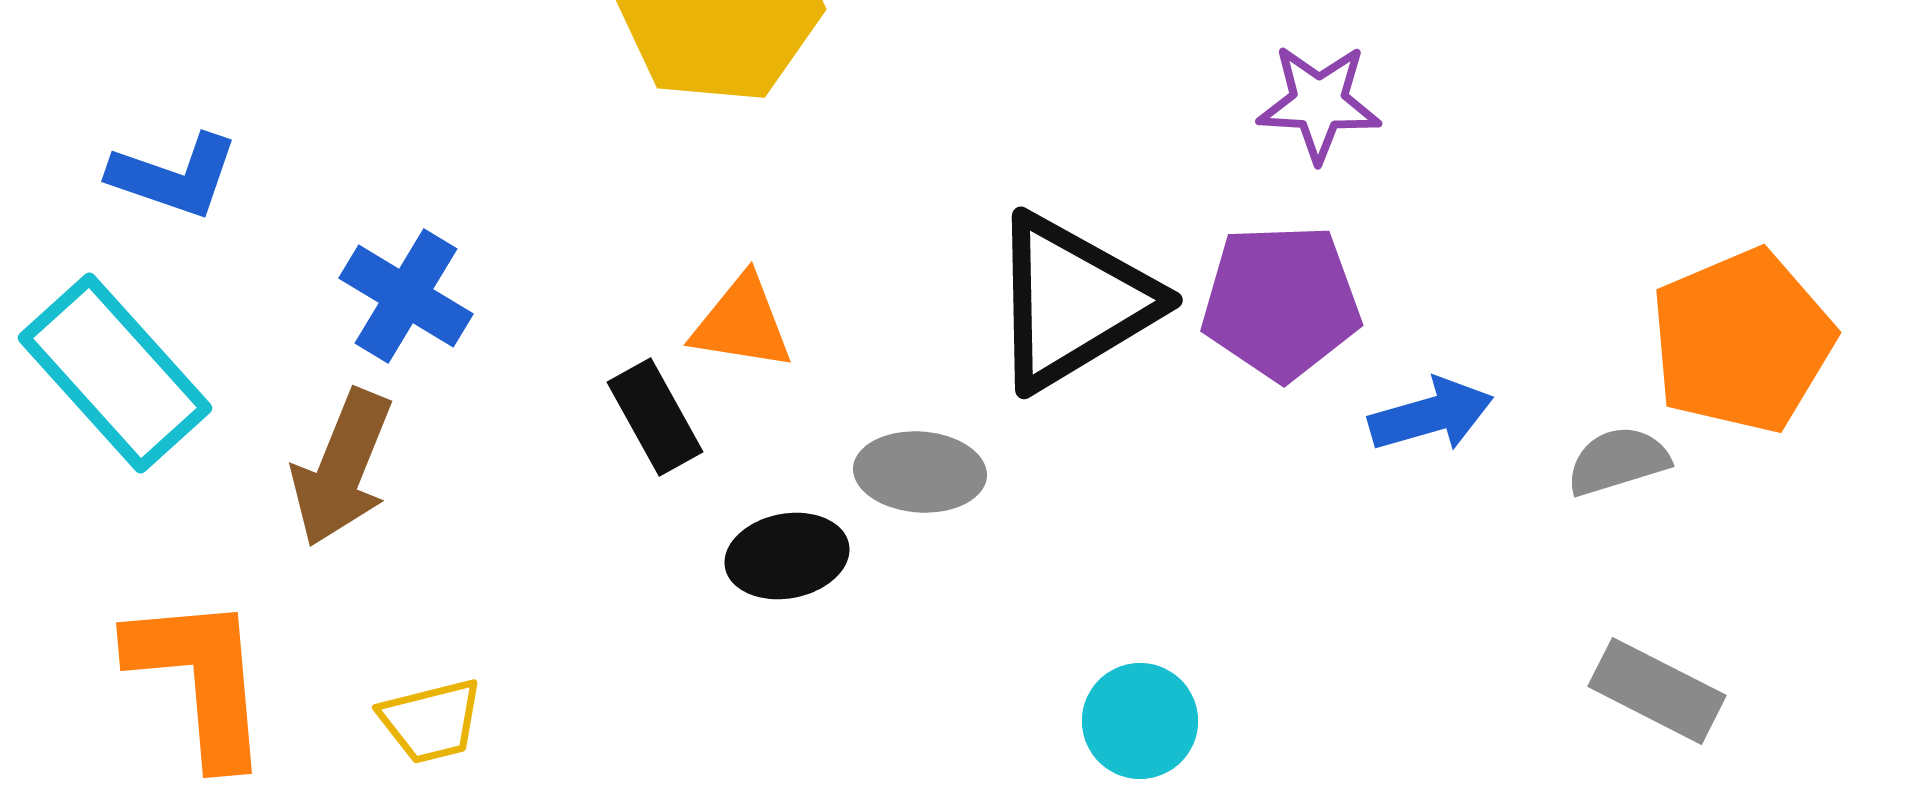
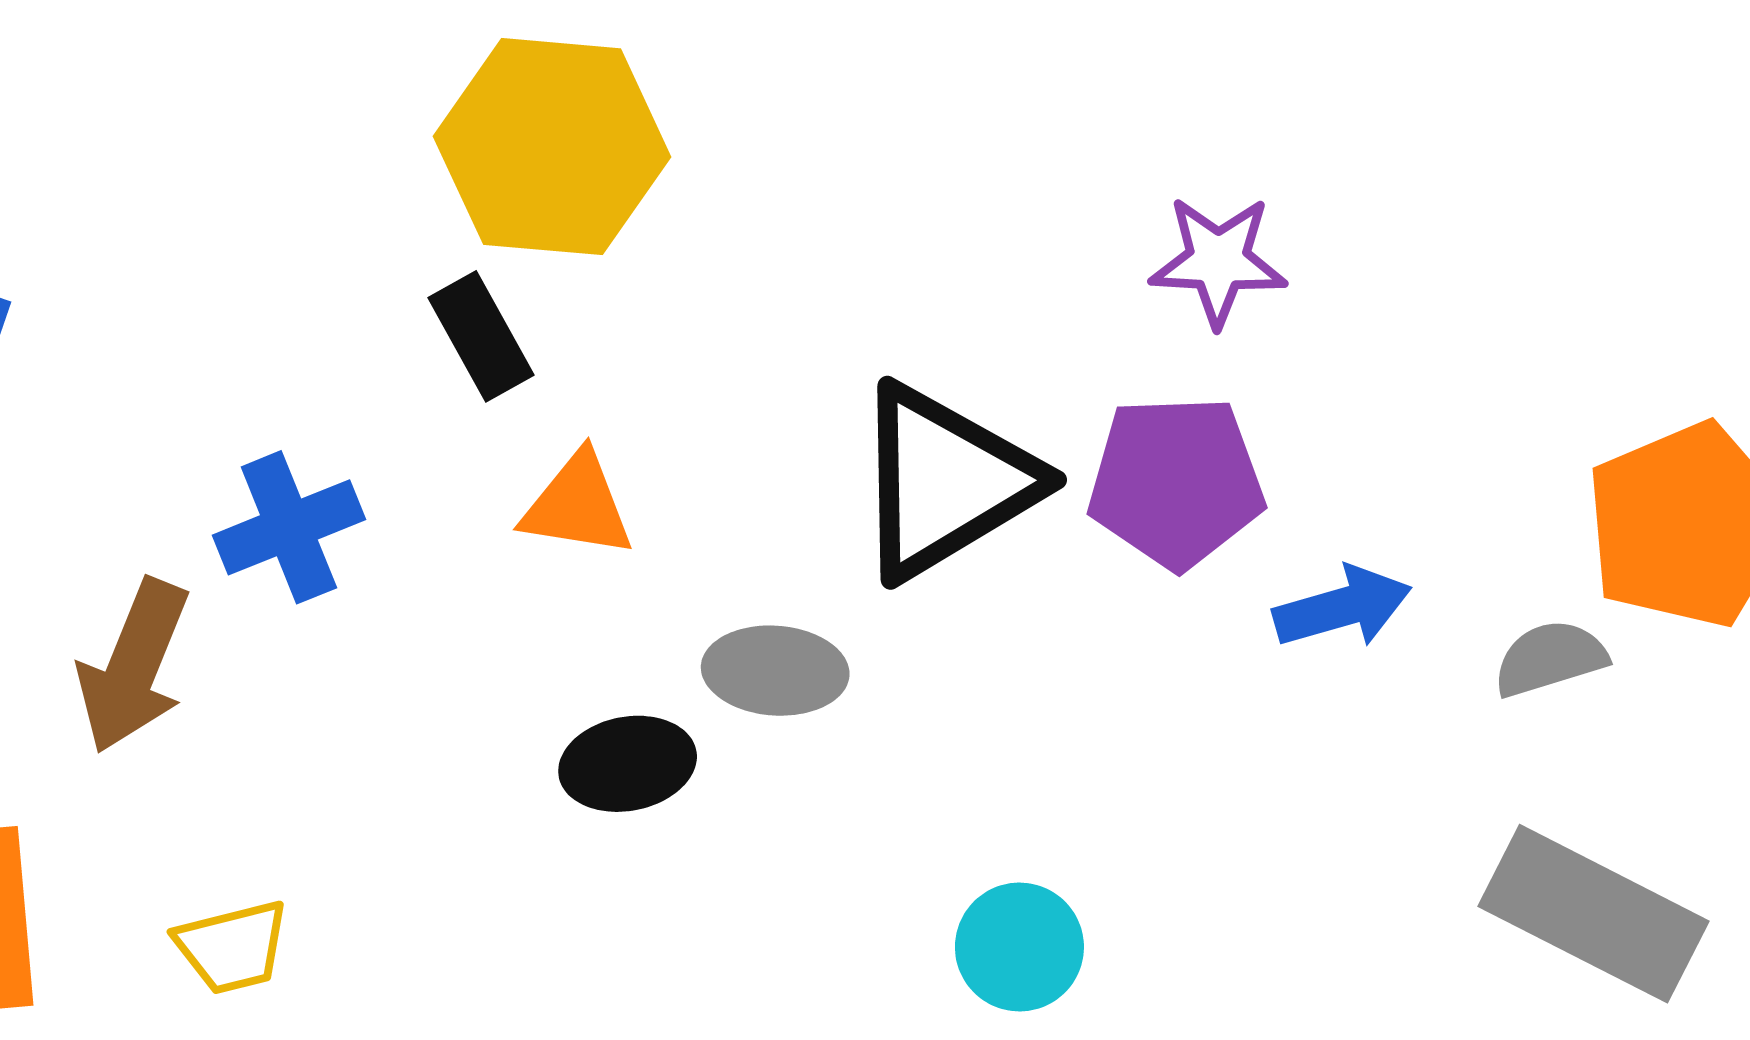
blue cross: (406, 296) -> (289, 527), moved, turned 37
black rectangle: (655, 417) -> (481, 336), moved
gray rectangle: (1657, 691) -> (1593, 914), size x1.5

